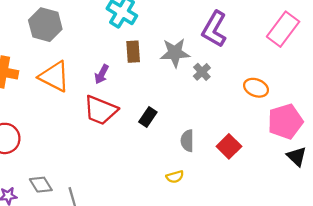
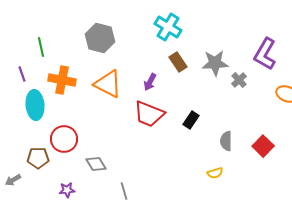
purple L-shape: (214, 29) -> (265, 54), moved
brown rectangle: (133, 52) -> (178, 62), turned -30
gray diamond: (41, 185) -> (96, 164), moved

